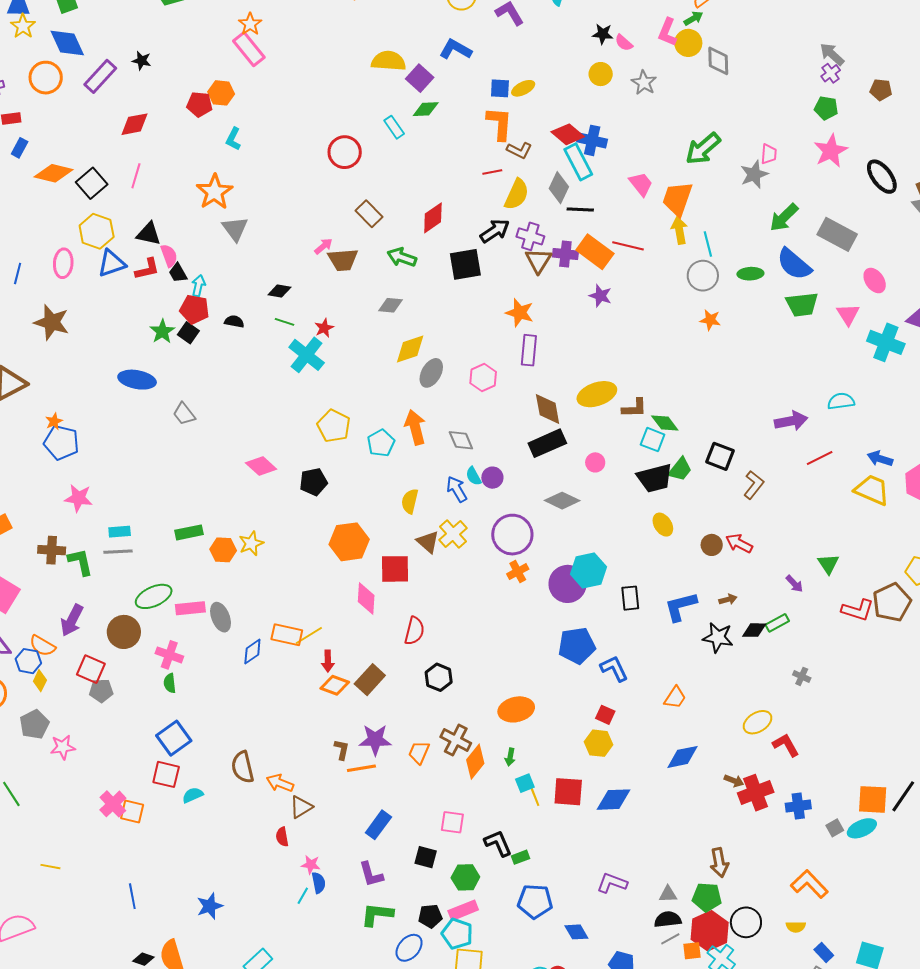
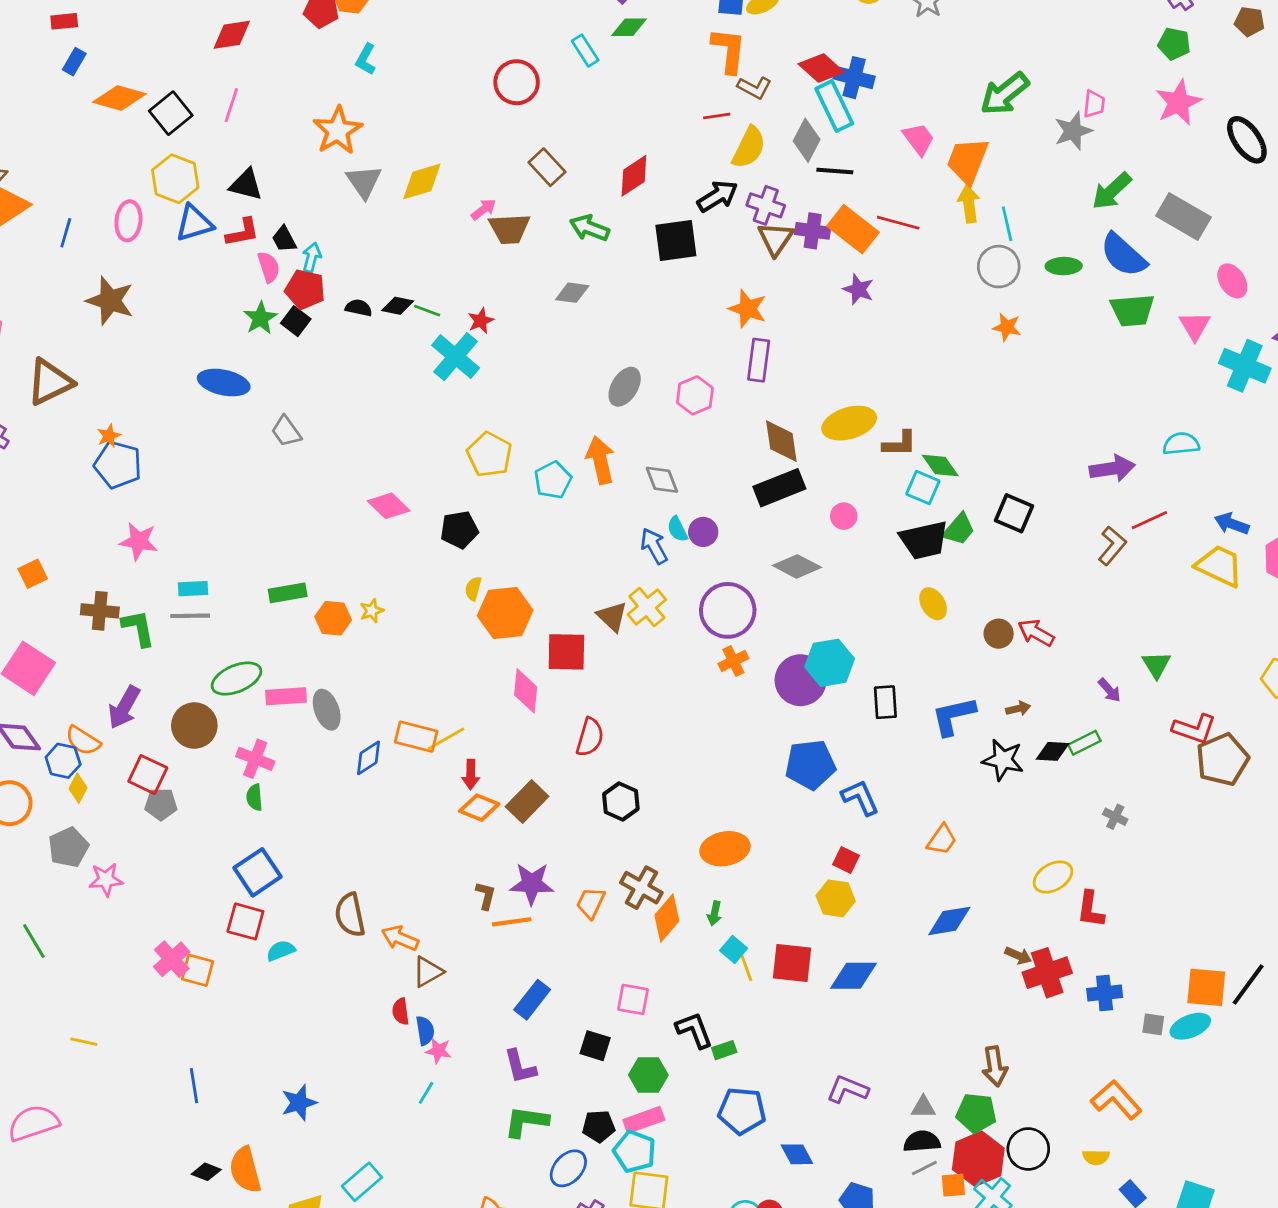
pink semicircle: (169, 256) -> (269, 267), moved
black diamond: (279, 291) -> (398, 306), moved
yellow diamond: (410, 349) -> (422, 181), moved
brown L-shape: (754, 485) -> (1112, 546), moved
yellow semicircle: (410, 501) -> (473, 589), moved, size x0.7
yellow star: (251, 543) -> (372, 611), size x0.7
brown pentagon: (892, 602) -> (1222, 760), moved
red L-shape: (786, 745) -> (1091, 909), turned -144
cyan square: (525, 783) -> (734, 949), turned -30
gray square: (835, 828) -> (1153, 1024), turned 36
blue semicircle: (319, 883) -> (425, 1031), moved

